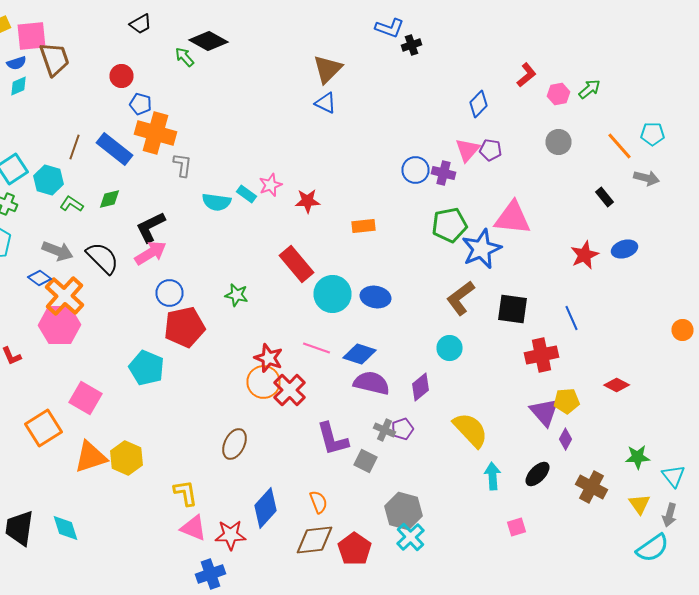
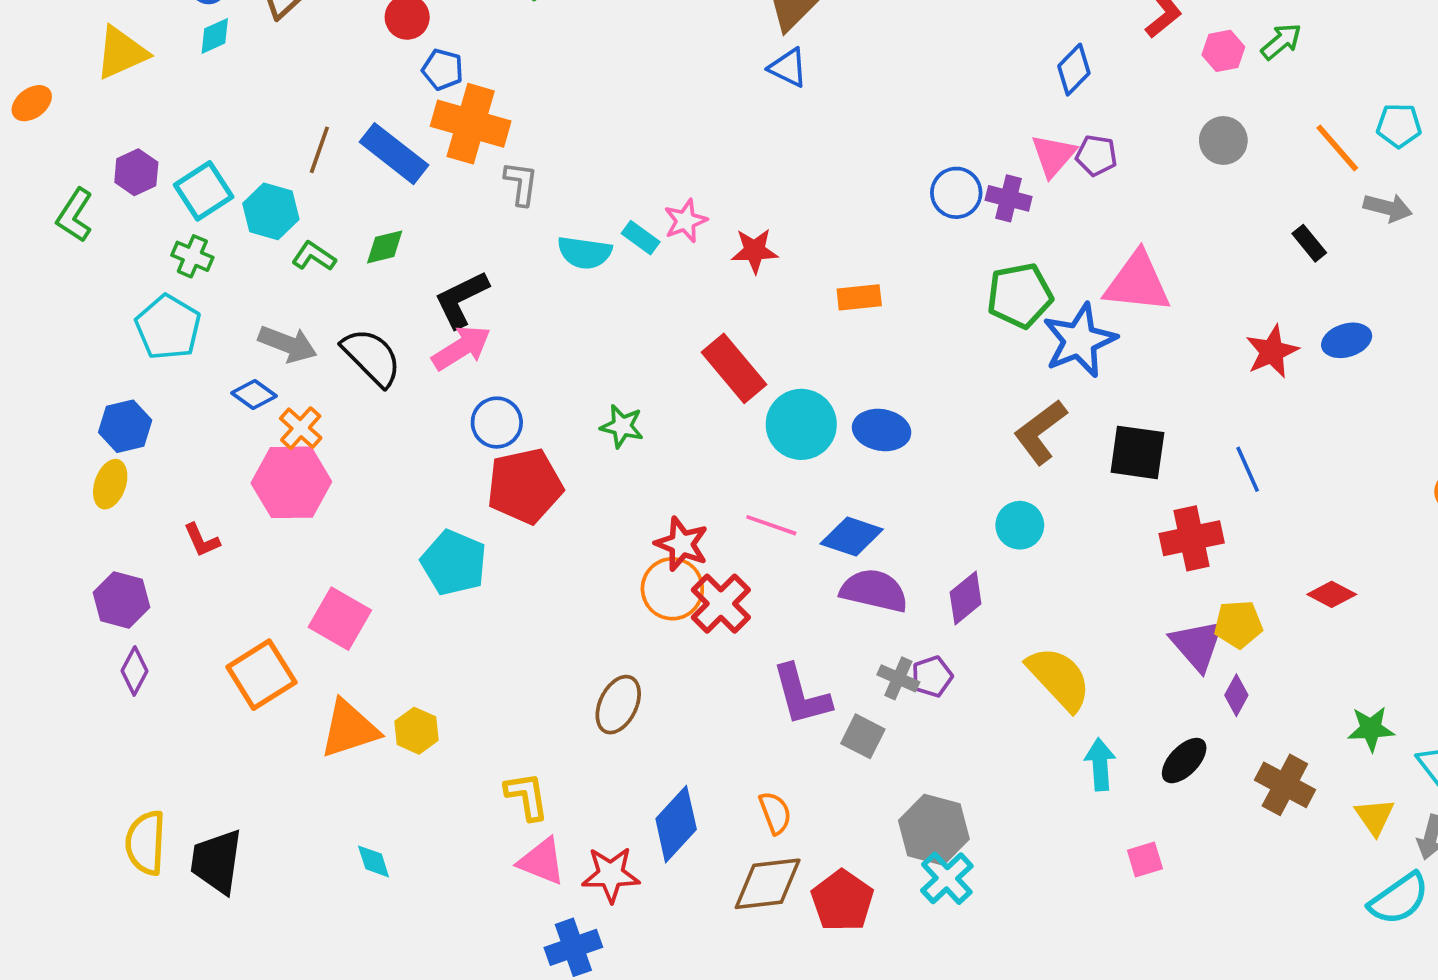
orange cross: (64, 296) -> (301, 428), size x0.6
yellow hexagon: (126, 458) -> (416, 731), size x0.7
cyan diamond: (66, 528) -> (374, 861), moved, size x0.7

